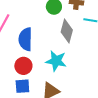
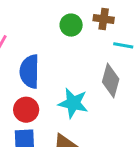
gray diamond: (67, 31) -> (111, 81), moved

